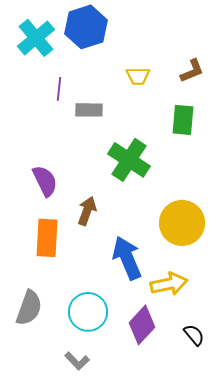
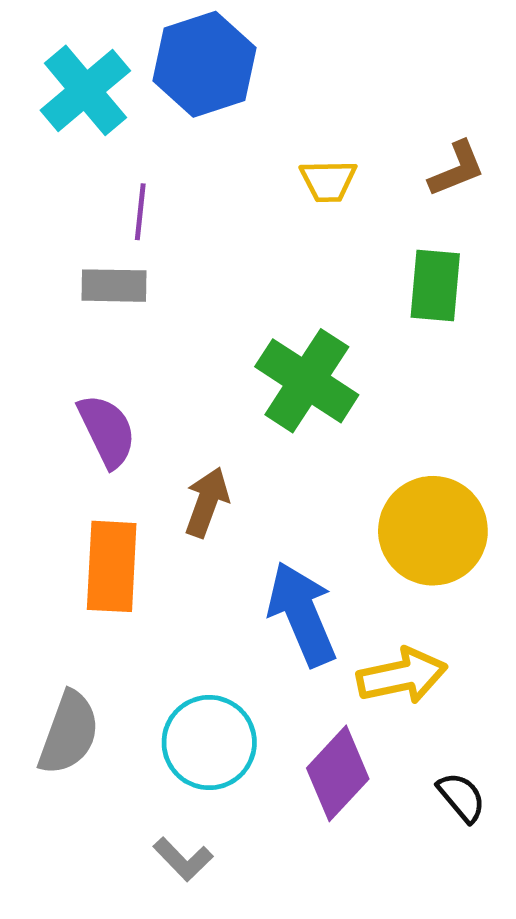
gray rectangle: (89, 110) -> (114, 286), moved

